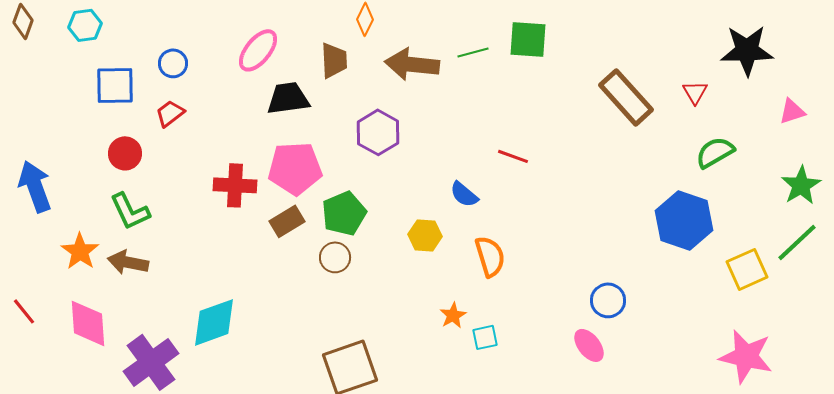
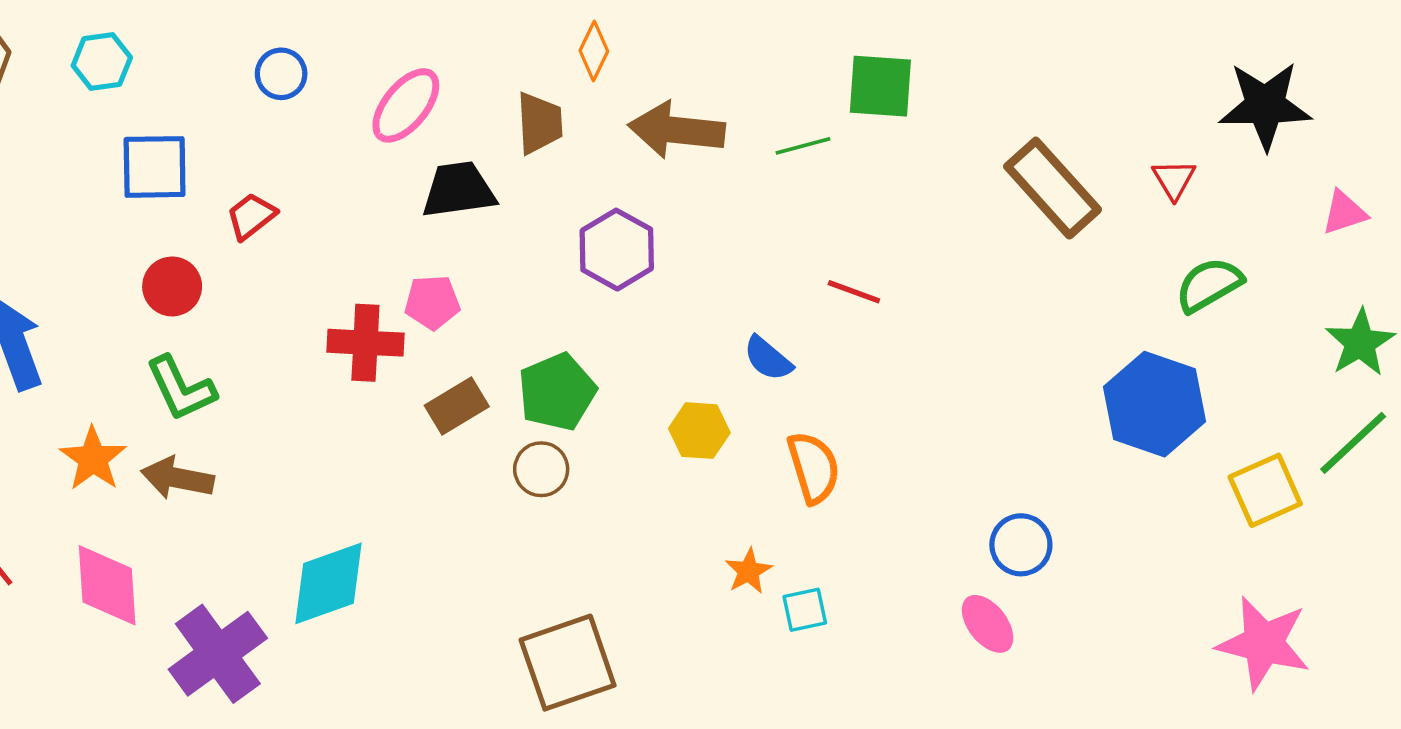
green line: (473, 52) -> (803, 146), moved
blue circle: (173, 63) -> (281, 74), moved
pink pentagon: (295, 168) -> (432, 302), moved, size x0.6

